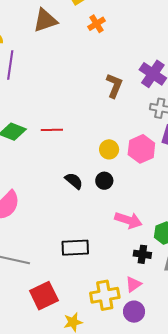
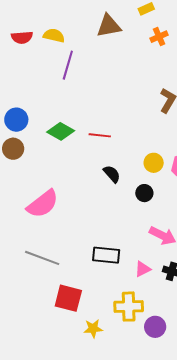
black semicircle: (74, 181) -> (112, 174), moved
pink triangle: (133, 284) -> (143, 269), moved
red square: (44, 296) -> (68, 298), turned 32

